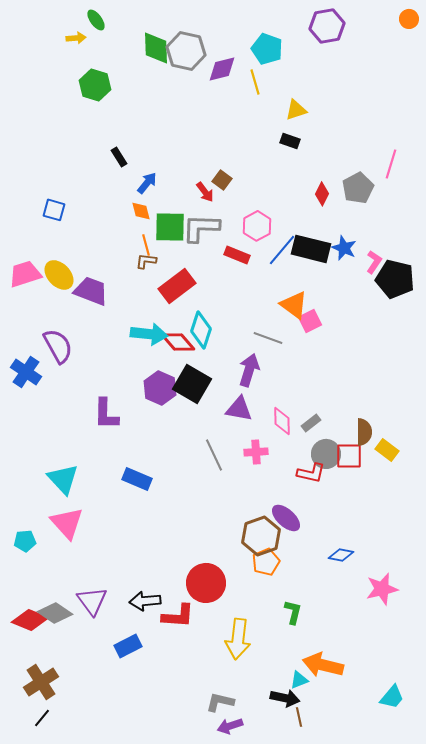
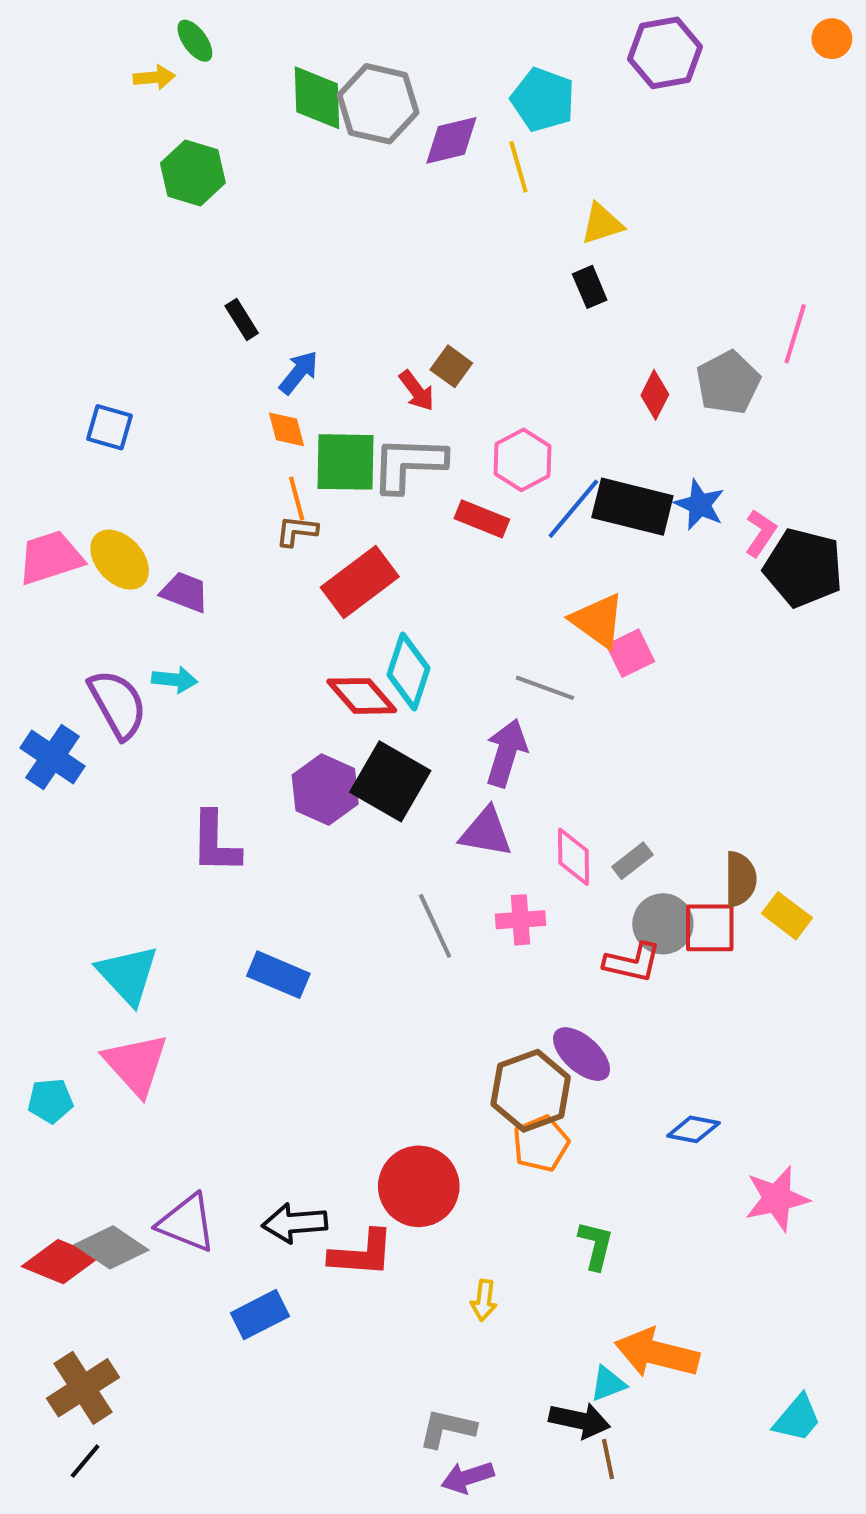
black rectangle: (290, 141) -> (590, 287), turned 48
purple trapezoid: (91, 291) -> (185, 592), size x0.7
cyan arrow: (149, 334) -> (175, 680), moved, size x0.6
purple triangle: (92, 601) -> (187, 1223), turned -32
yellow arrow: (238, 639) -> (484, 1300), size x0.5

